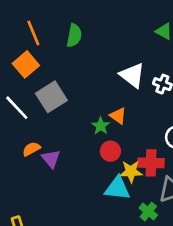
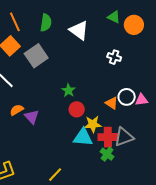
white triangle: (132, 75) -> (79, 30), moved
gray square: (51, 97) -> (36, 56), moved
orange triangle: (118, 116) -> (112, 103), moved
red cross: (151, 163) -> (108, 137), moved

